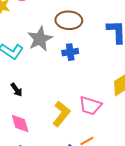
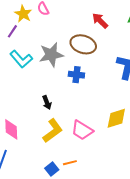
black arrow: (16, 90) -> (47, 102), moved

